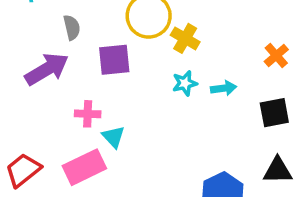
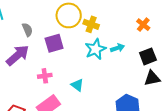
cyan star: (185, 83) -> (95, 49), size x1.5
cyan triangle: (113, 137) -> (77, 85), moved
black triangle: (278, 170) -> (152, 78), moved

